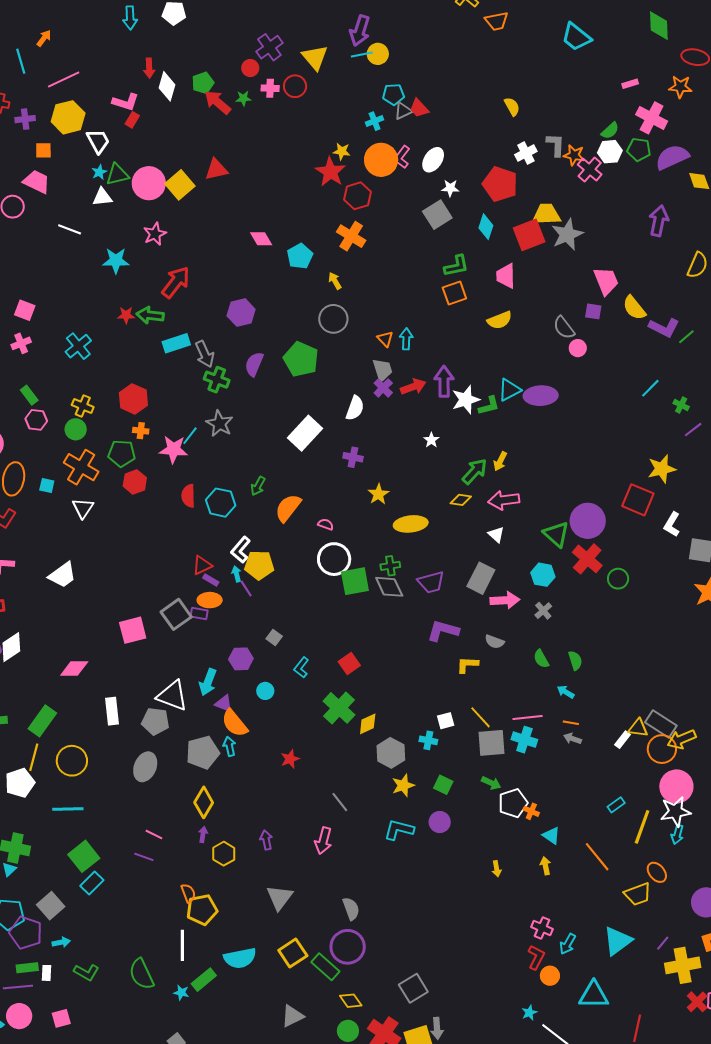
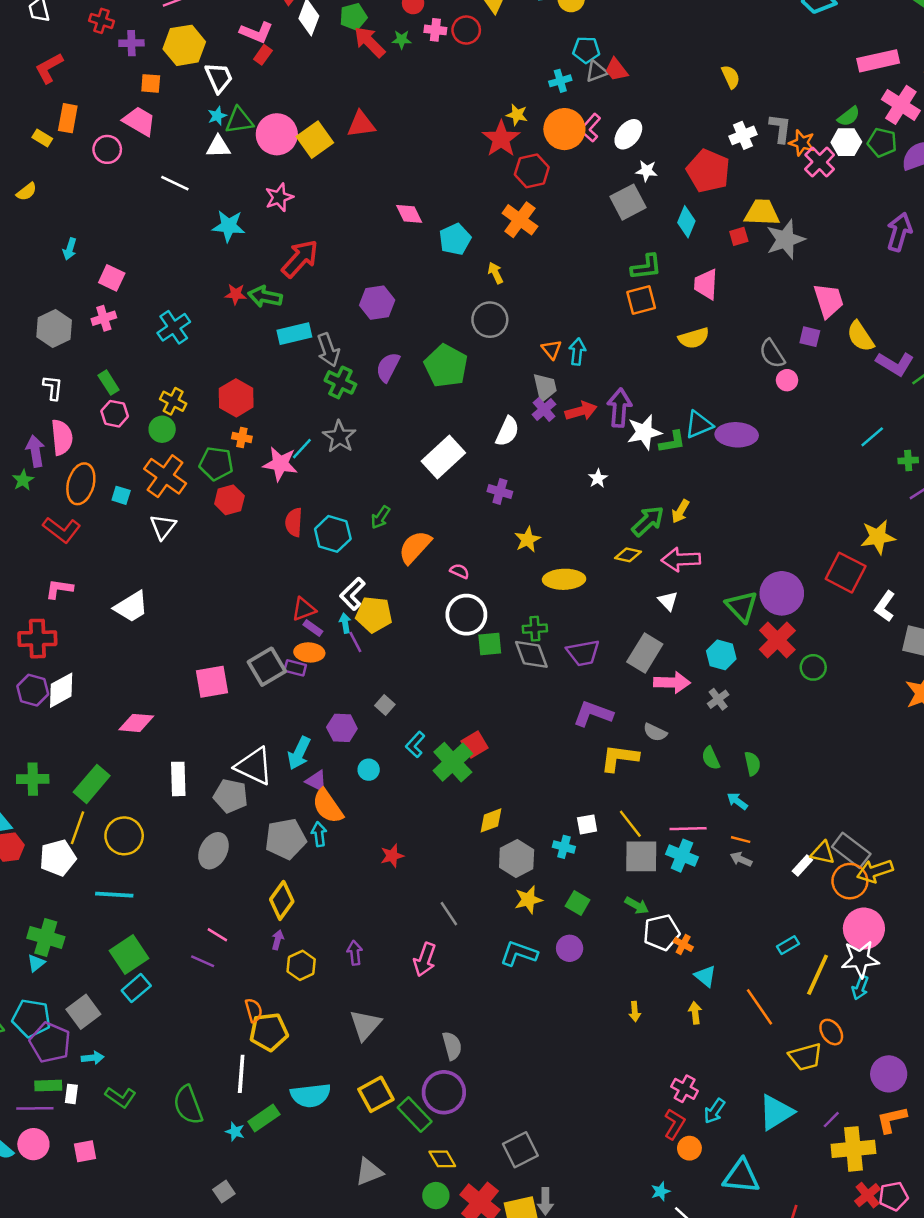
pink rectangle: (630, 84) -> (878, 61), size x2.0
red square: (529, 235) -> (739, 236), size x0.5
green cross: (681, 405) -> (908, 460), turned -35
green square: (355, 581) -> (490, 644), size x0.7
yellow L-shape: (467, 665) -> (619, 758), size x1.4
green cross: (339, 708) -> (453, 762), moved

